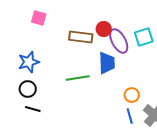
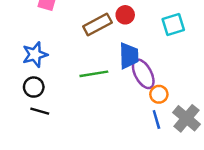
brown rectangle: (81, 37) -> (97, 24), turned -35
purple ellipse: (119, 41) -> (143, 74), moved

